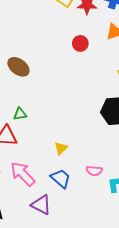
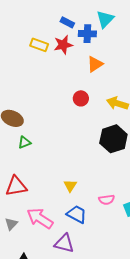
red circle: (80, 43) -> (81, 98), moved
green triangle: (20, 114) -> (24, 142), moved

